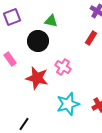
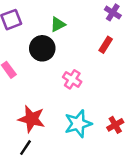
green triangle: (51, 21) -> (58, 24), turned -40
red star: (37, 78) -> (32, 119), moved

